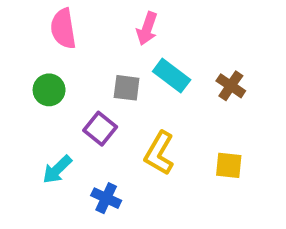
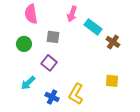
cyan rectangle: (172, 76) -> (93, 27), moved
gray square: (127, 88) -> (53, 37), moved
yellow L-shape: (159, 153) -> (76, 94), moved

